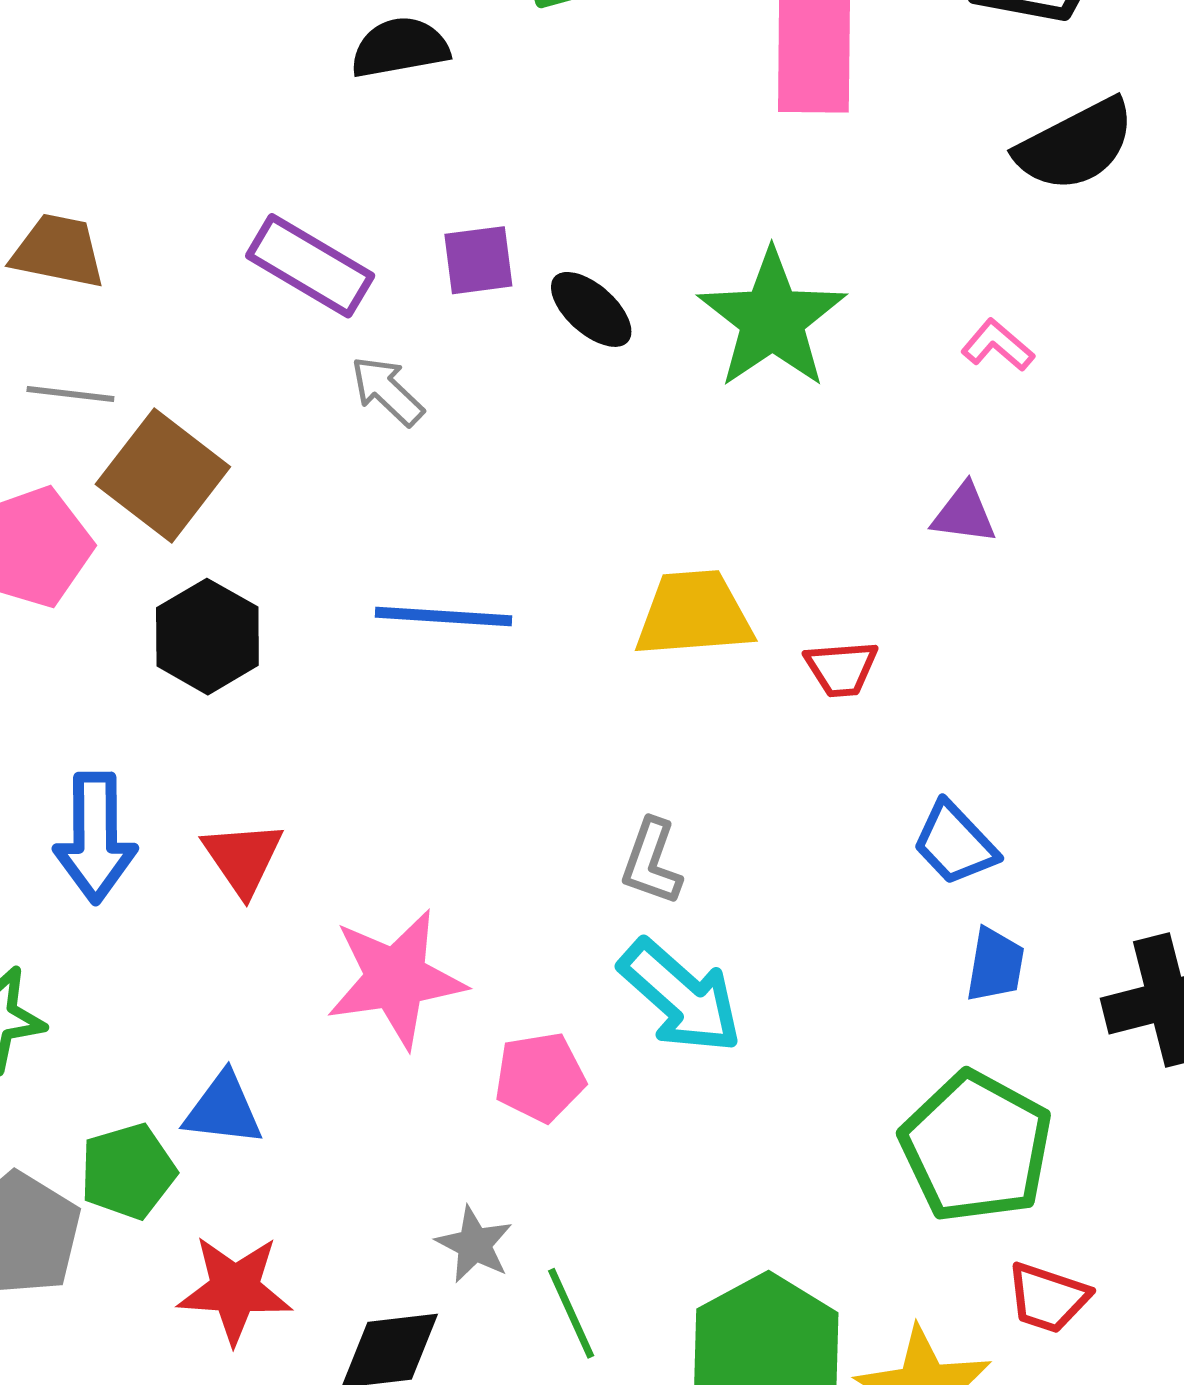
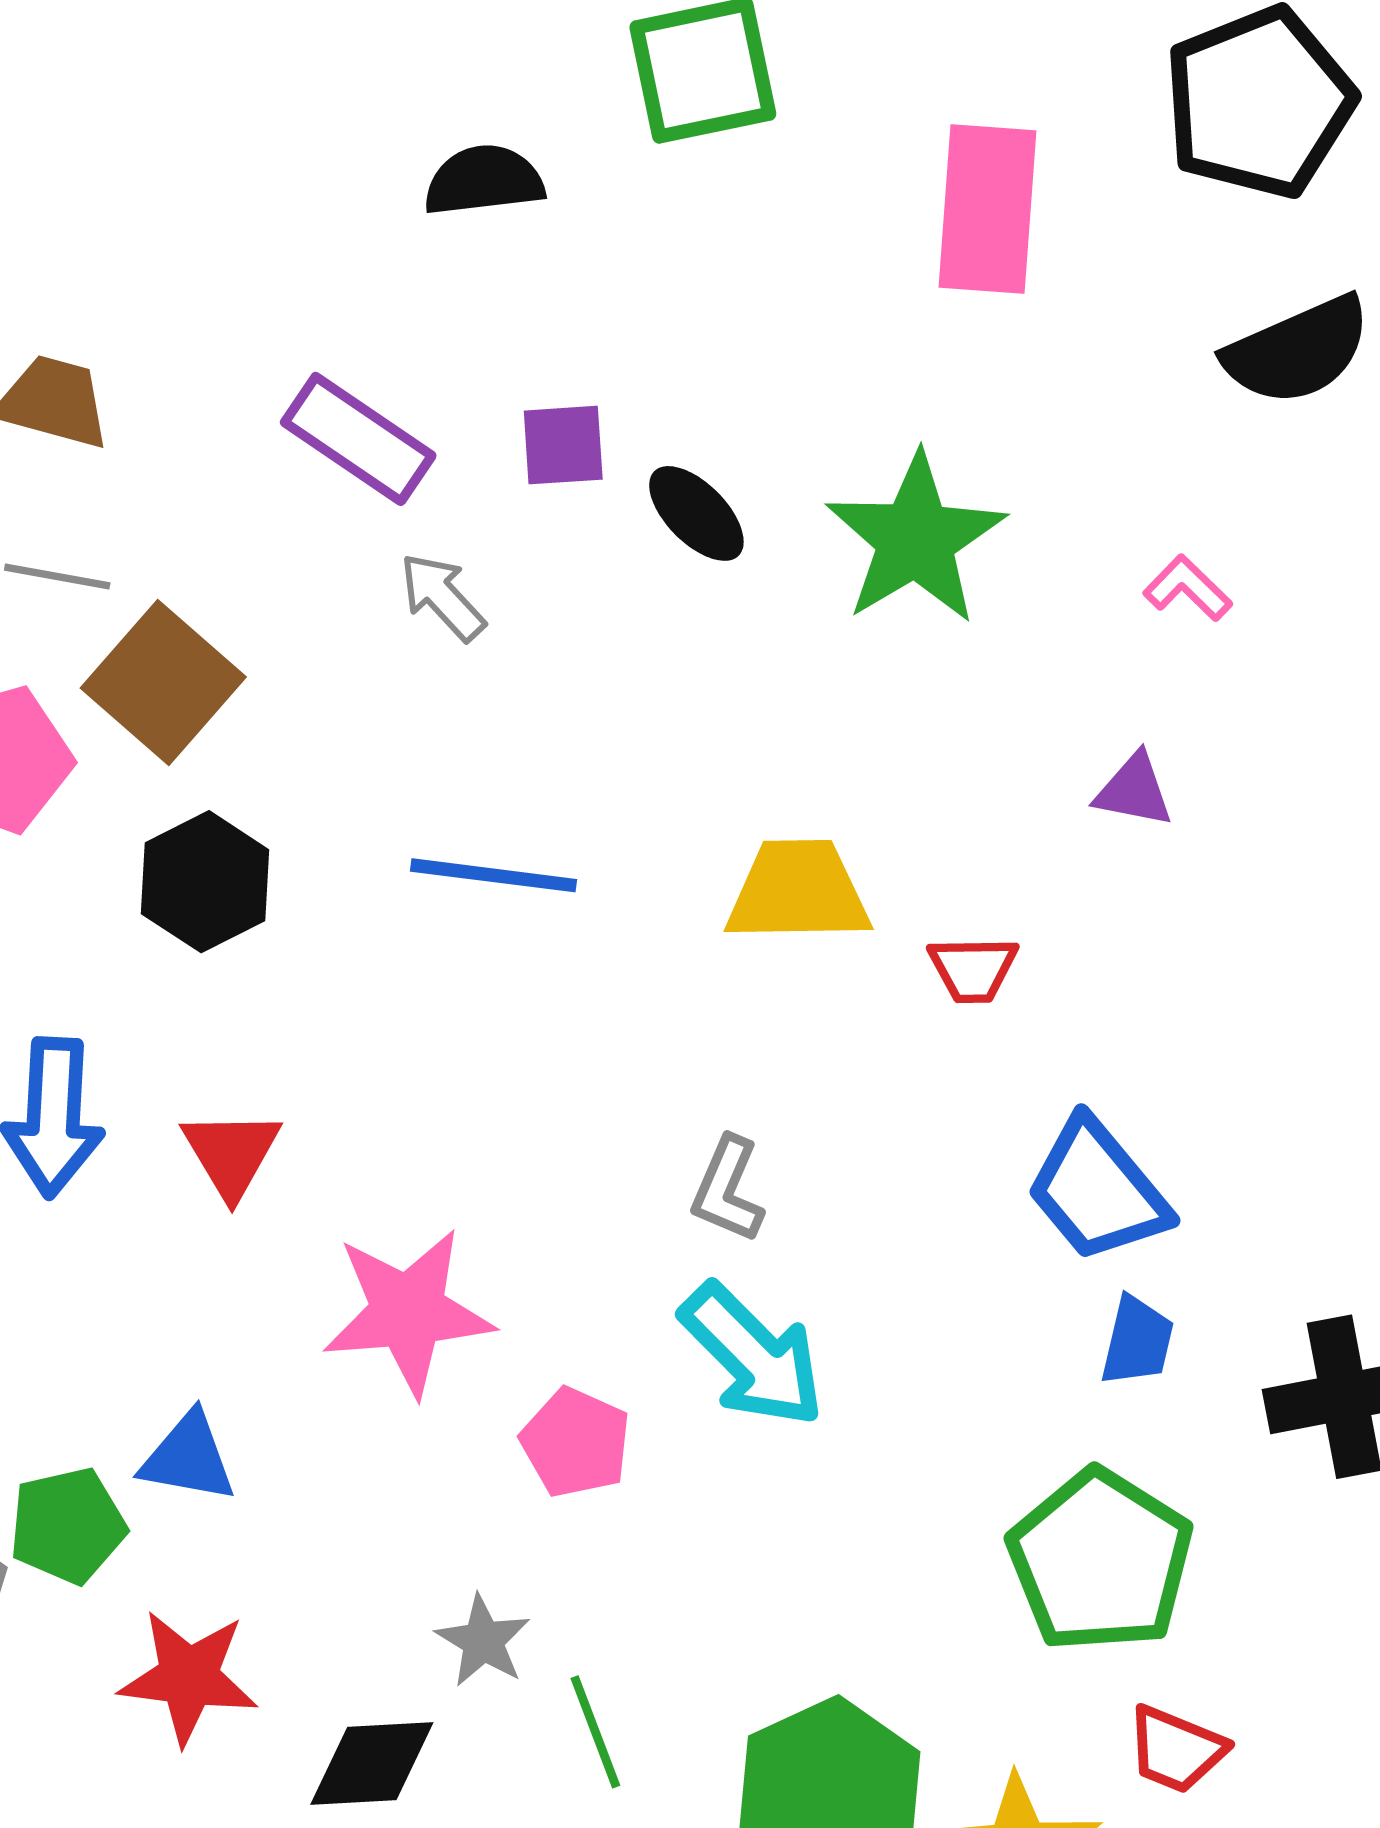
blue trapezoid: (955, 843) -> (1098, 1190), size x1.4
pink pentagon: (540, 1077) -> (576, 1443), turned 30

